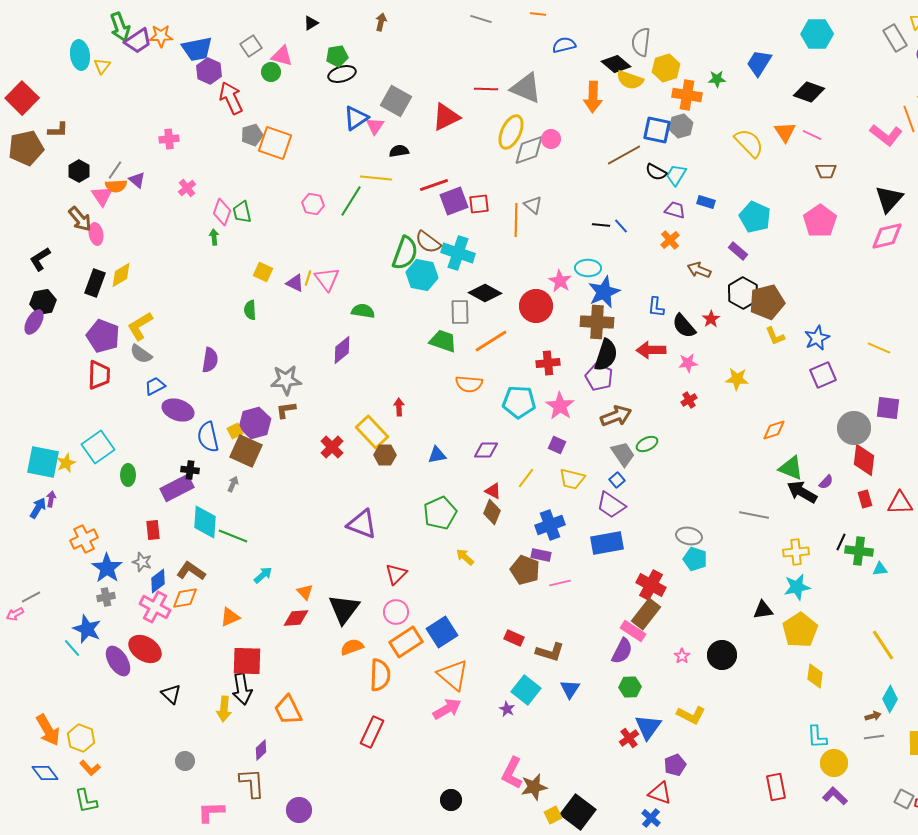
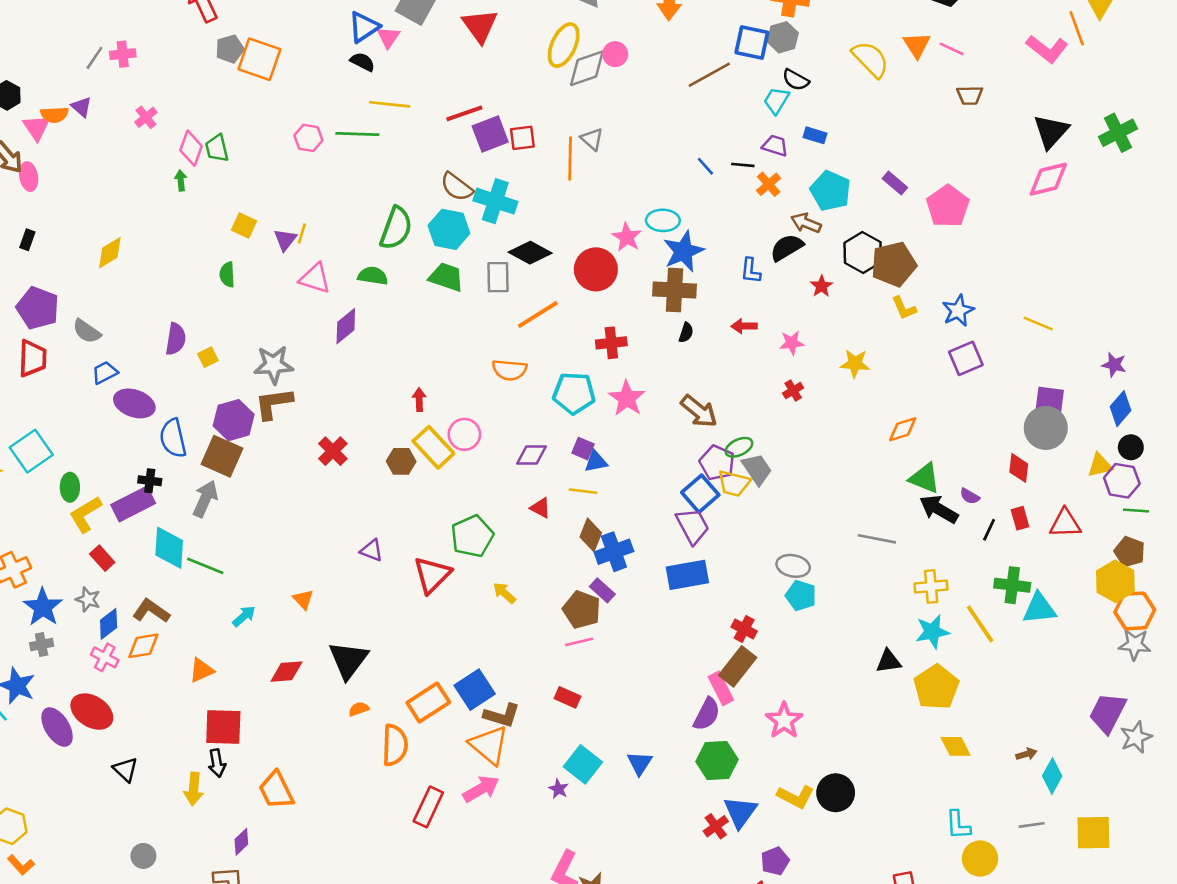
red triangle: (446, 117) -> (480, 26), turned -40
black semicircle: (399, 151) -> (363, 62), moved, turned 36
gray line: (115, 170) -> (94, 58), moved
black semicircle: (656, 172) -> (796, 80), moved
green line: (351, 201) -> (357, 134), turned 60
cyan pentagon: (755, 217) -> (830, 191), moved
pink pentagon: (820, 221) -> (948, 206), moved
black line: (601, 225) -> (743, 165), moved
purple rectangle: (738, 251) -> (895, 183), moved
green semicircle: (405, 253) -> (396, 228), moved
yellow diamond: (121, 275) -> (110, 253), moved
pink triangle: (327, 279) -> (315, 278), moved, turned -36
black rectangle: (95, 283) -> (27, 240), size x0.6
purple triangle: (295, 283) -> (285, 240), turned 42
yellow L-shape: (140, 326) -> (85, 514), moved
black semicircle: (684, 326) -> (787, 247), moved, turned 100
green trapezoid: (443, 341) -> (446, 277), moved
red arrow: (651, 350) -> (744, 326), size x0.7
black semicircle: (606, 355) -> (686, 333), size x0.5
purple pentagon: (599, 377) -> (717, 463), moved
brown L-shape: (286, 410) -> (274, 403), size x1.5
brown arrow: (616, 416) -> (699, 411), turned 60
gray circle: (854, 428) -> (1046, 428), moved
yellow square: (235, 431) -> (208, 357), moved
yellow rectangle: (372, 432) -> (433, 447), moved
purple square: (557, 445) -> (583, 449), moved
gray trapezoid: (623, 454) -> (757, 469), moved
blue triangle: (437, 455) -> (596, 461), moved
red diamond: (864, 460) -> (1019, 468), size x0.7
yellow line: (526, 478) -> (583, 491), turned 60
yellow trapezoid: (572, 479) -> (734, 483), moved
blue square: (617, 480) -> (700, 494), size x1.8
purple semicircle: (826, 482) -> (970, 496), turned 77
gray arrow: (233, 484) -> (205, 499), size x1.8
purple trapezoid: (611, 505) -> (693, 526), turned -152
brown diamond: (492, 512) -> (591, 535), moved
purple triangle: (362, 524) -> (372, 550), size x0.6
red rectangle: (153, 530) -> (102, 558), turned -36
black line: (841, 542) -> (989, 530), moved
purple rectangle: (541, 555) -> (602, 590), turned 30
cyan triangle: (880, 569) -> (1039, 608), size x1.8
red triangle: (396, 574) -> (432, 575), moved, size x1.4
pink line: (560, 583) -> (579, 642), moved
red cross: (651, 585) -> (744, 629), size x0.7
orange triangle: (305, 592) -> (303, 599), moved
pink cross: (155, 607) -> (105, 657), size x0.7
pink circle: (396, 612) -> (464, 434), moved
pink rectangle: (633, 631) -> (721, 688), turned 30
yellow line: (883, 645) -> (980, 624), moved
orange semicircle: (352, 647) -> (359, 709), size x0.7
brown L-shape: (550, 652) -> (502, 715), moved
black circle: (722, 655) -> (836, 793), moved
pink star: (682, 656) -> (784, 721), size x1.8
yellow diamond: (815, 676) -> (956, 746), turned -35
green hexagon: (630, 687) -> (717, 761), size x1.4
black arrow: (242, 689) -> (217, 763), size x0.7
brown arrow: (873, 716) -> (1026, 754), moved
red rectangle: (372, 732) -> (428, 807), moved

